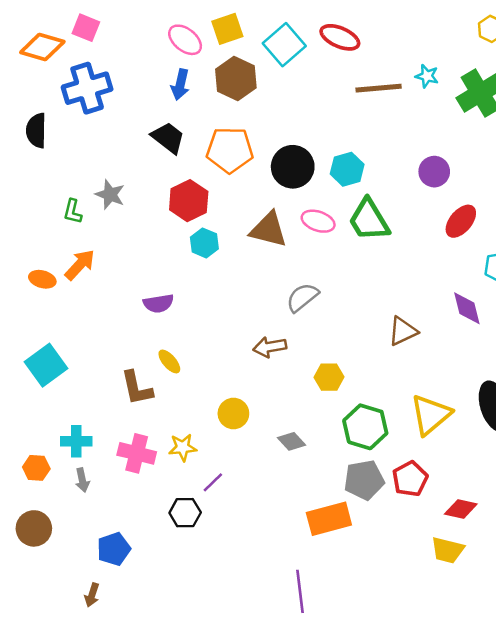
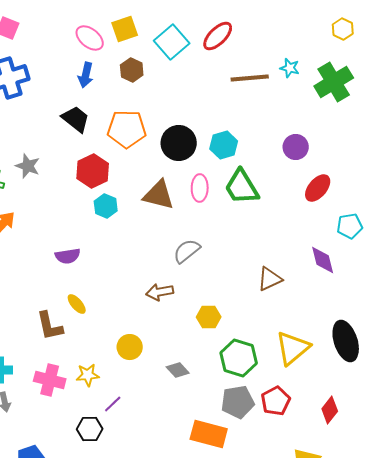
red ellipse: (340, 37) -> (218, 36), turned -68
brown hexagon: (236, 78) -> (132, 70), size x0.7
pink ellipse: (318, 221) -> (200, 188), turned 72
red diamond: (461, 509) -> (330, 410), moved, turned -64
orange rectangle: (329, 519) -> (209, 434), turned 30

